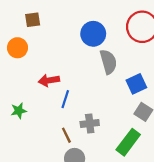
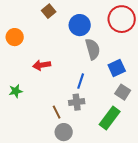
brown square: (33, 20) -> (49, 11), moved, turned -32
blue line: (65, 99) -> (81, 81), moved

